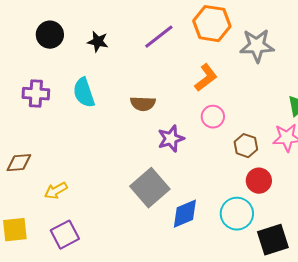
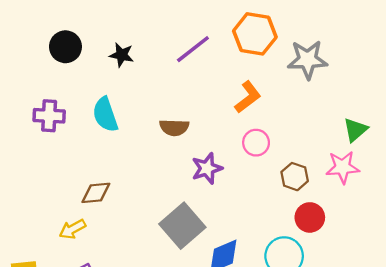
brown diamond: (19, 163) -> (96, 193), moved

